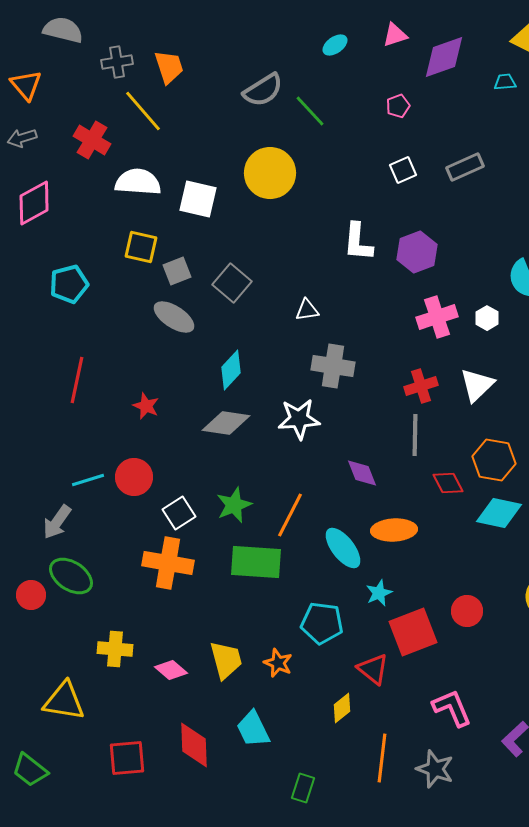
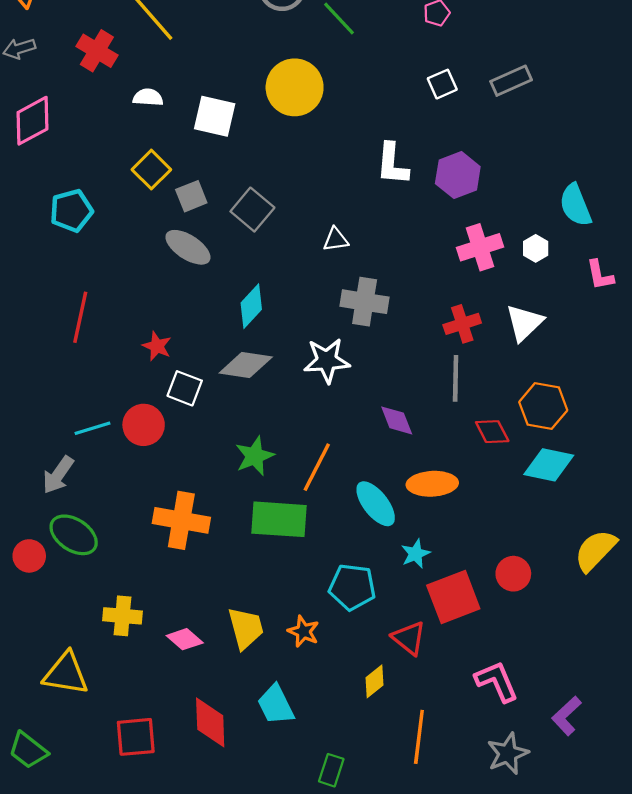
white semicircle: (138, 182) -> (148, 97), size x0.6
yellow square: (141, 247) -> (151, 170), turned 32
white square: (179, 513) -> (185, 388), moved, turned -36
gray star: (435, 769) -> (508, 754), moved, turned 30

